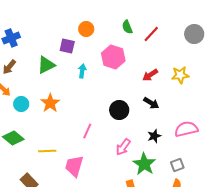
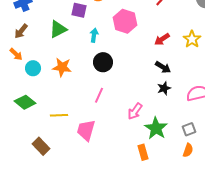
yellow star: (180, 75) -> (192, 39), turned -30
orange star: (50, 103) -> (62, 67), turned -30
black circle: (119, 110) -> (103, 62), moved
black star: (154, 136) -> (164, 88), moved

